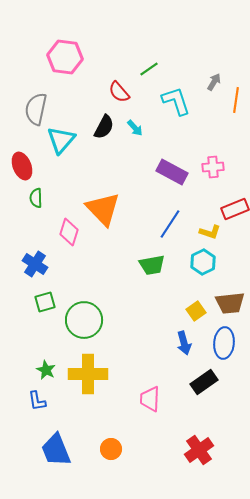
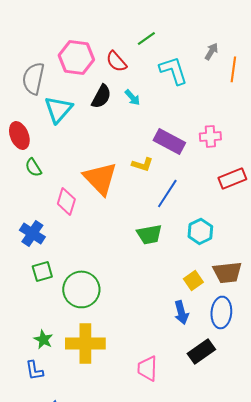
pink hexagon: (65, 57) -> (76, 57), moved
green semicircle: (36, 198) -> (33, 167), turned -30
yellow L-shape: (210, 232) -> (142, 164), moved

